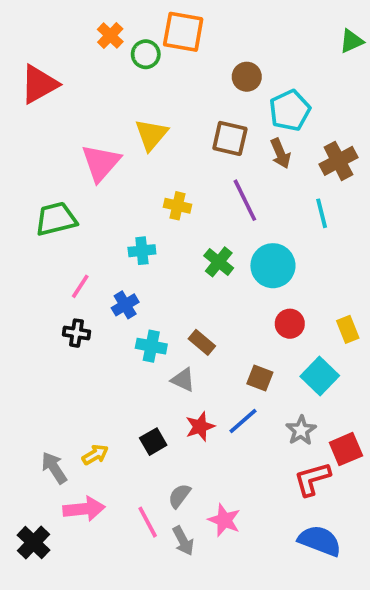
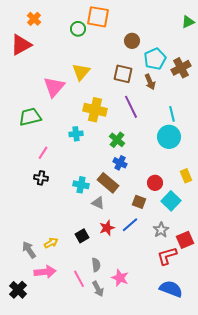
orange cross: (110, 36) -> (34, 19), moved
brown cross: (338, 161) -> (181, 68), moved
yellow cross: (178, 206) -> (95, 110), size x1.6
cyan circle: (273, 266) -> (169, 137), moved
blue cross: (125, 305) -> (120, 163), moved, turned -32
red circle: (290, 324) -> (155, 183), moved
brown rectangle: (202, 342) -> (108, 183), size x1.5
gray semicircle: (179, 496) -> (96, 265), turned 136

